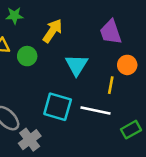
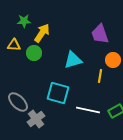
yellow arrow: (52, 31) -> (42, 33), moved
cyan triangle: (77, 65) -> (73, 60), turned 42
white line: (96, 111) -> (88, 110), moved

